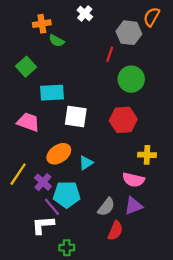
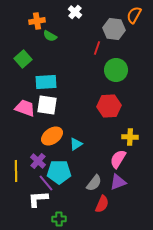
white square: (76, 116) -> (47, 105), moved
yellow line: (18, 174) -> (16, 171), moved, turned -35
pink semicircle: (133, 180) -> (118, 159), turned 108

